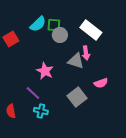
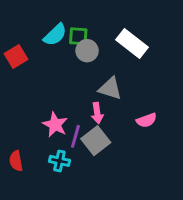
pink arrow: (86, 53) -> (97, 113), moved
pink star: (45, 71) -> (55, 125), moved
purple line: (33, 93) -> (75, 136), moved, turned 63
gray square: (77, 97) -> (96, 141), moved

